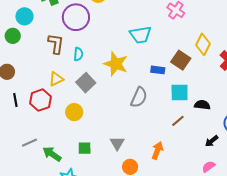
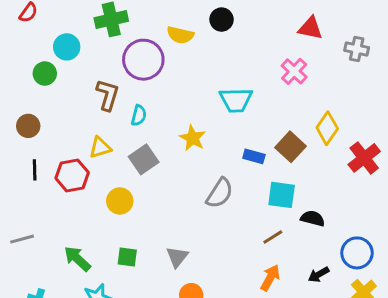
yellow star: (116, 64) -> (193, 138), size x0.7
gray line: (29, 143) -> (22, 239), moved
orange arrow: (157, 151) -> (270, 278), moved

